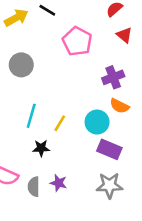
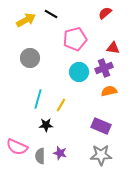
red triangle: (124, 35) -> (113, 48), moved, turned -32
pink pentagon: (77, 41) -> (75, 39), turned 30
orange semicircle: (119, 106) -> (109, 91), turned 140
cyan circle: (97, 122) -> (79, 72), moved

